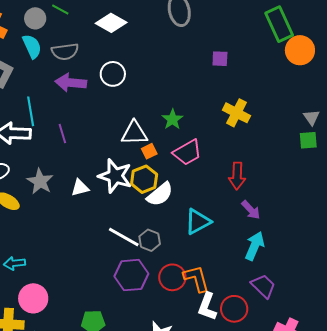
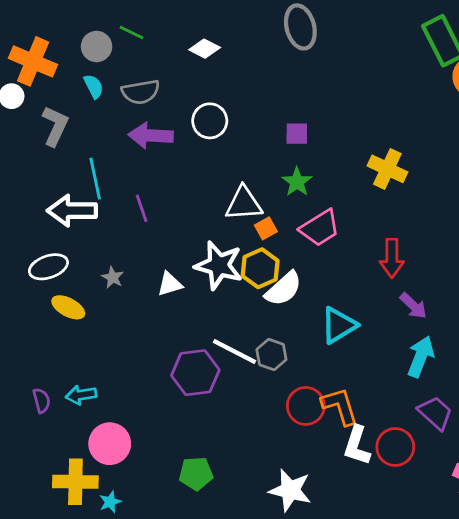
white diamond: (111, 23) -> (205, 49), size x0.7
cyan semicircle: (32, 46) -> (94, 86), size x0.7
purple square: (220, 59) -> (297, 134), moved
gray star: (40, 181) -> (113, 277), size x0.6
purple hexagon: (131, 275) -> (195, 373), moved

